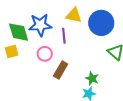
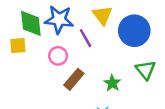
yellow triangle: (74, 15) -> (102, 15), turned 30
purple line: (64, 36) -> (86, 38), turned -35
green star: (92, 78) -> (112, 83), moved

